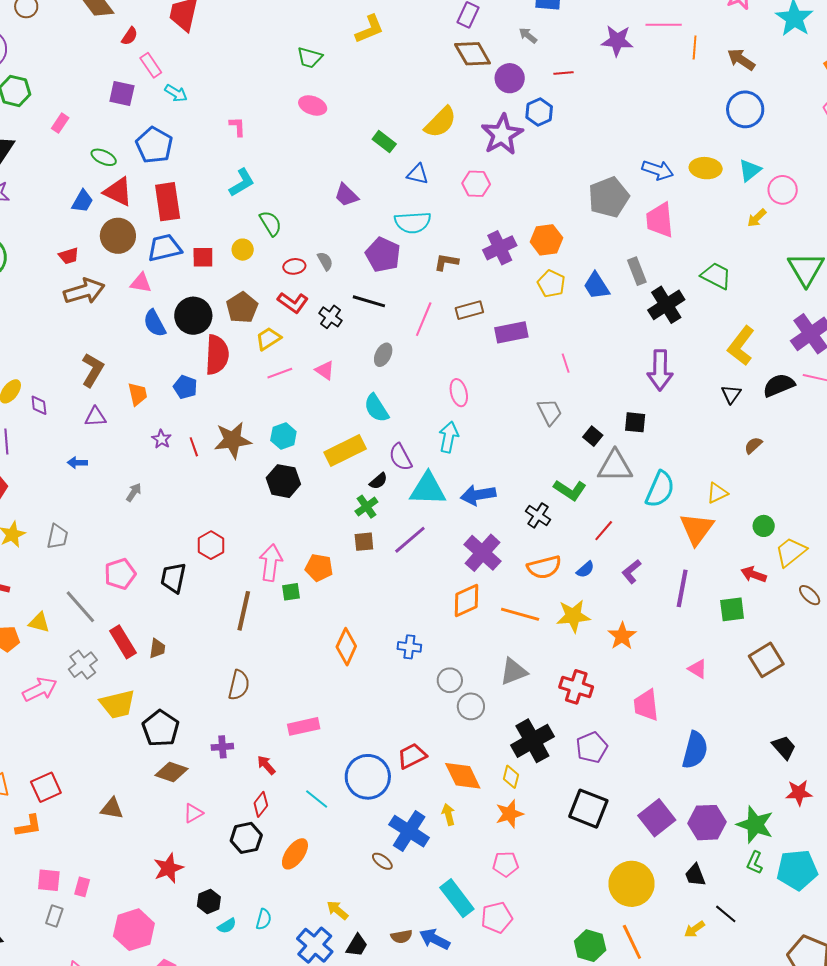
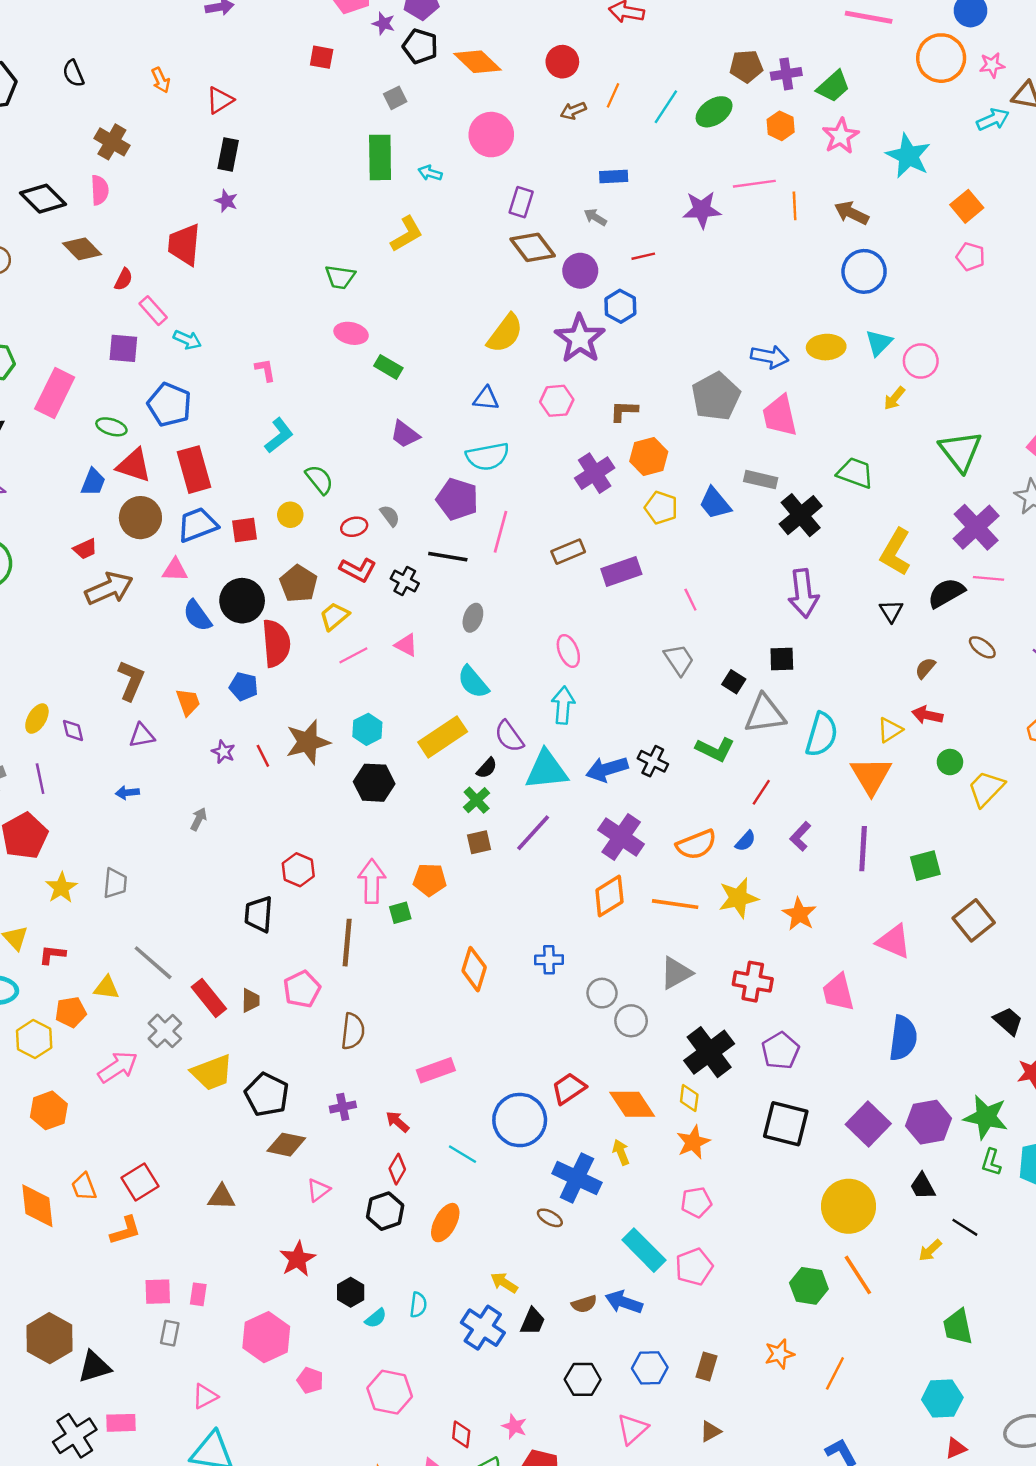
pink rectangle: (60, 123) -> (55, 393), size x2.0
green rectangle: (384, 142) -> (388, 367), moved
brown L-shape: (446, 262) -> (624, 411), moved
gray rectangle: (637, 271) -> (761, 480), turned -48
pink line: (424, 319) -> (500, 532), moved
black cross: (538, 515) -> (653, 761), moved
pink pentagon: (120, 574) -> (302, 989), moved
red arrow: (754, 574) -> (927, 715), moved
brown ellipse: (810, 595) -> (982, 647), moved
pink triangle: (698, 669) -> (894, 941), size x1.5

